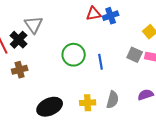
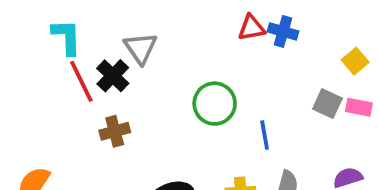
blue cross: (111, 16) -> (283, 31), turned 35
blue line: (101, 62) -> (265, 135), moved

